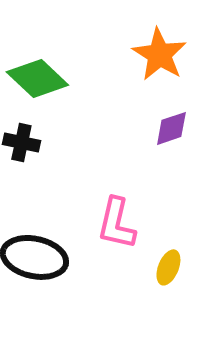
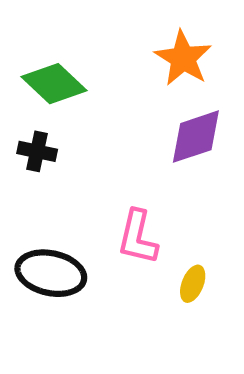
purple diamond: (171, 128) -> (196, 137), size x1.5

